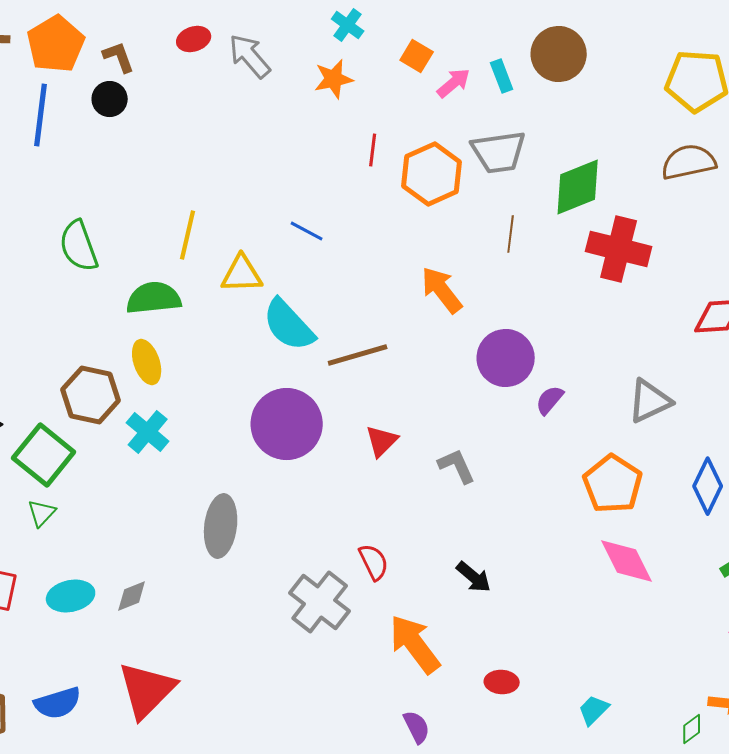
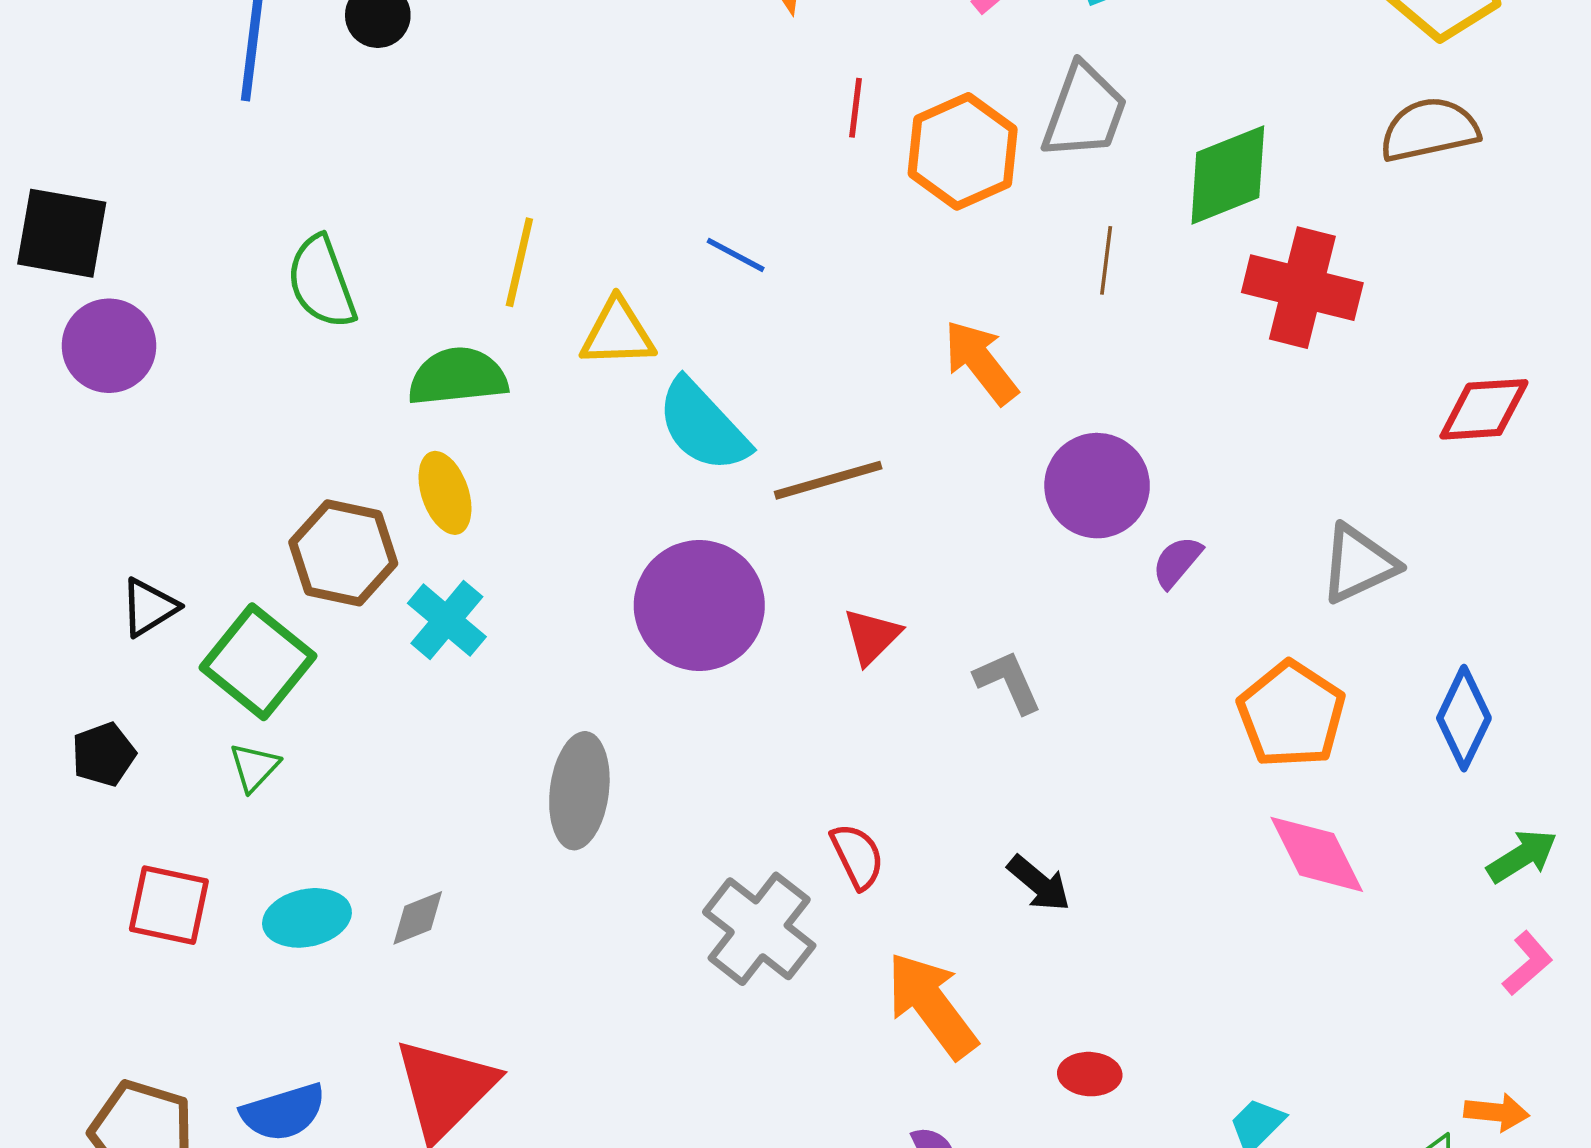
gray trapezoid: (499, 152) -> (1084, 111), turned -62

